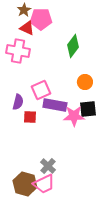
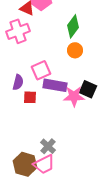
pink cross: (18, 51) -> (18, 31), turned -30
orange circle: (85, 82) -> (75, 50), moved
black square: (88, 109) -> (88, 89), turned 30

